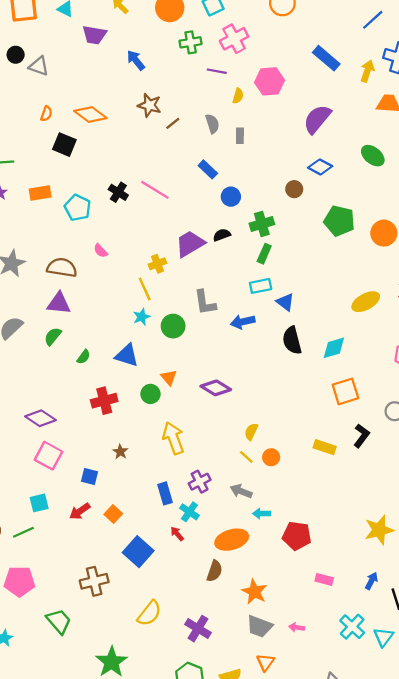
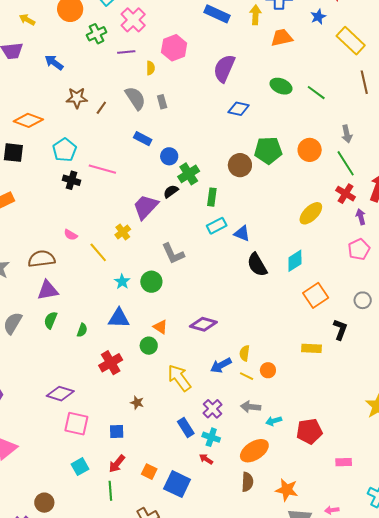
gray semicircle: (212, 124) -> (135, 98), size x1.4
brown circle: (294, 189) -> (240, 165), moved, size x1.5
cyan pentagon: (78, 208) -> (64, 150), moved, turned 30
green cross: (262, 224) -> (189, 174), moved
yellow line: (145, 289) -> (98, 252), moved
blue arrow: (243, 322) -> (221, 365), moved
orange square: (113, 514) -> (149, 472), moved
green line: (23, 532) -> (110, 491), moved, turned -54

